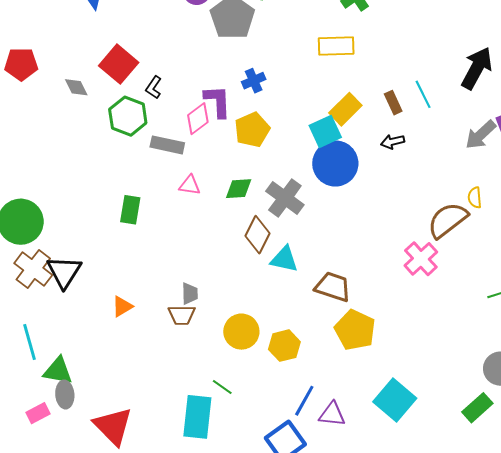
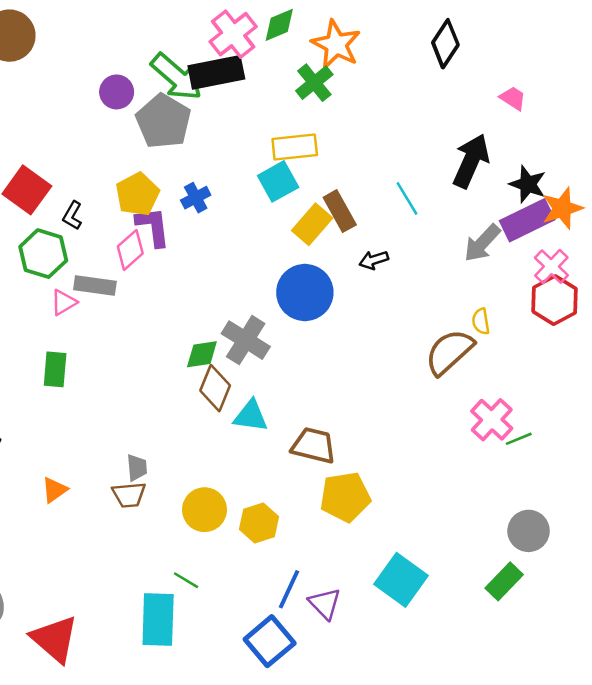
brown rectangle: (393, 103) -> (340, 211), moved, size x1.4
yellow pentagon: (252, 130) -> (137, 194), moved
cyan square: (325, 131) -> (278, 181), moved
pink triangle: (190, 185) -> (64, 302), moved, turned -35
green diamond: (239, 189) -> (202, 354), moved
pink cross: (421, 259) -> (492, 420), moved
yellow pentagon: (355, 330) -> (345, 497), turned -30
purple triangle: (332, 414) -> (325, 604), turned 44

